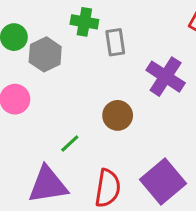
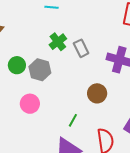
green cross: (84, 22) -> (58, 42), turned -30

